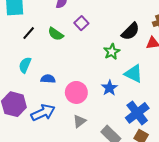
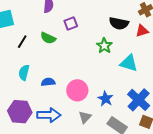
purple square: (81, 23) -> (71, 23), turned 32
black semicircle: (130, 31) -> (119, 23), turned 66
blue star: (109, 88) -> (106, 99), moved
blue arrow: (43, 113) -> (49, 115), turned 35

